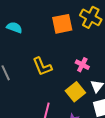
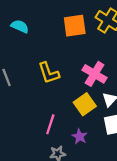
pink cross: (82, 65) -> (95, 74), size x1.5

